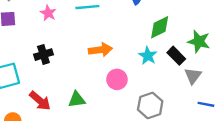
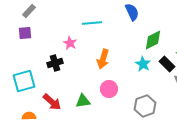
pink star: (48, 13) -> (70, 43), moved
orange arrow: (100, 50) -> (103, 59), turned 114
pink circle: (117, 79) -> (109, 89), moved

